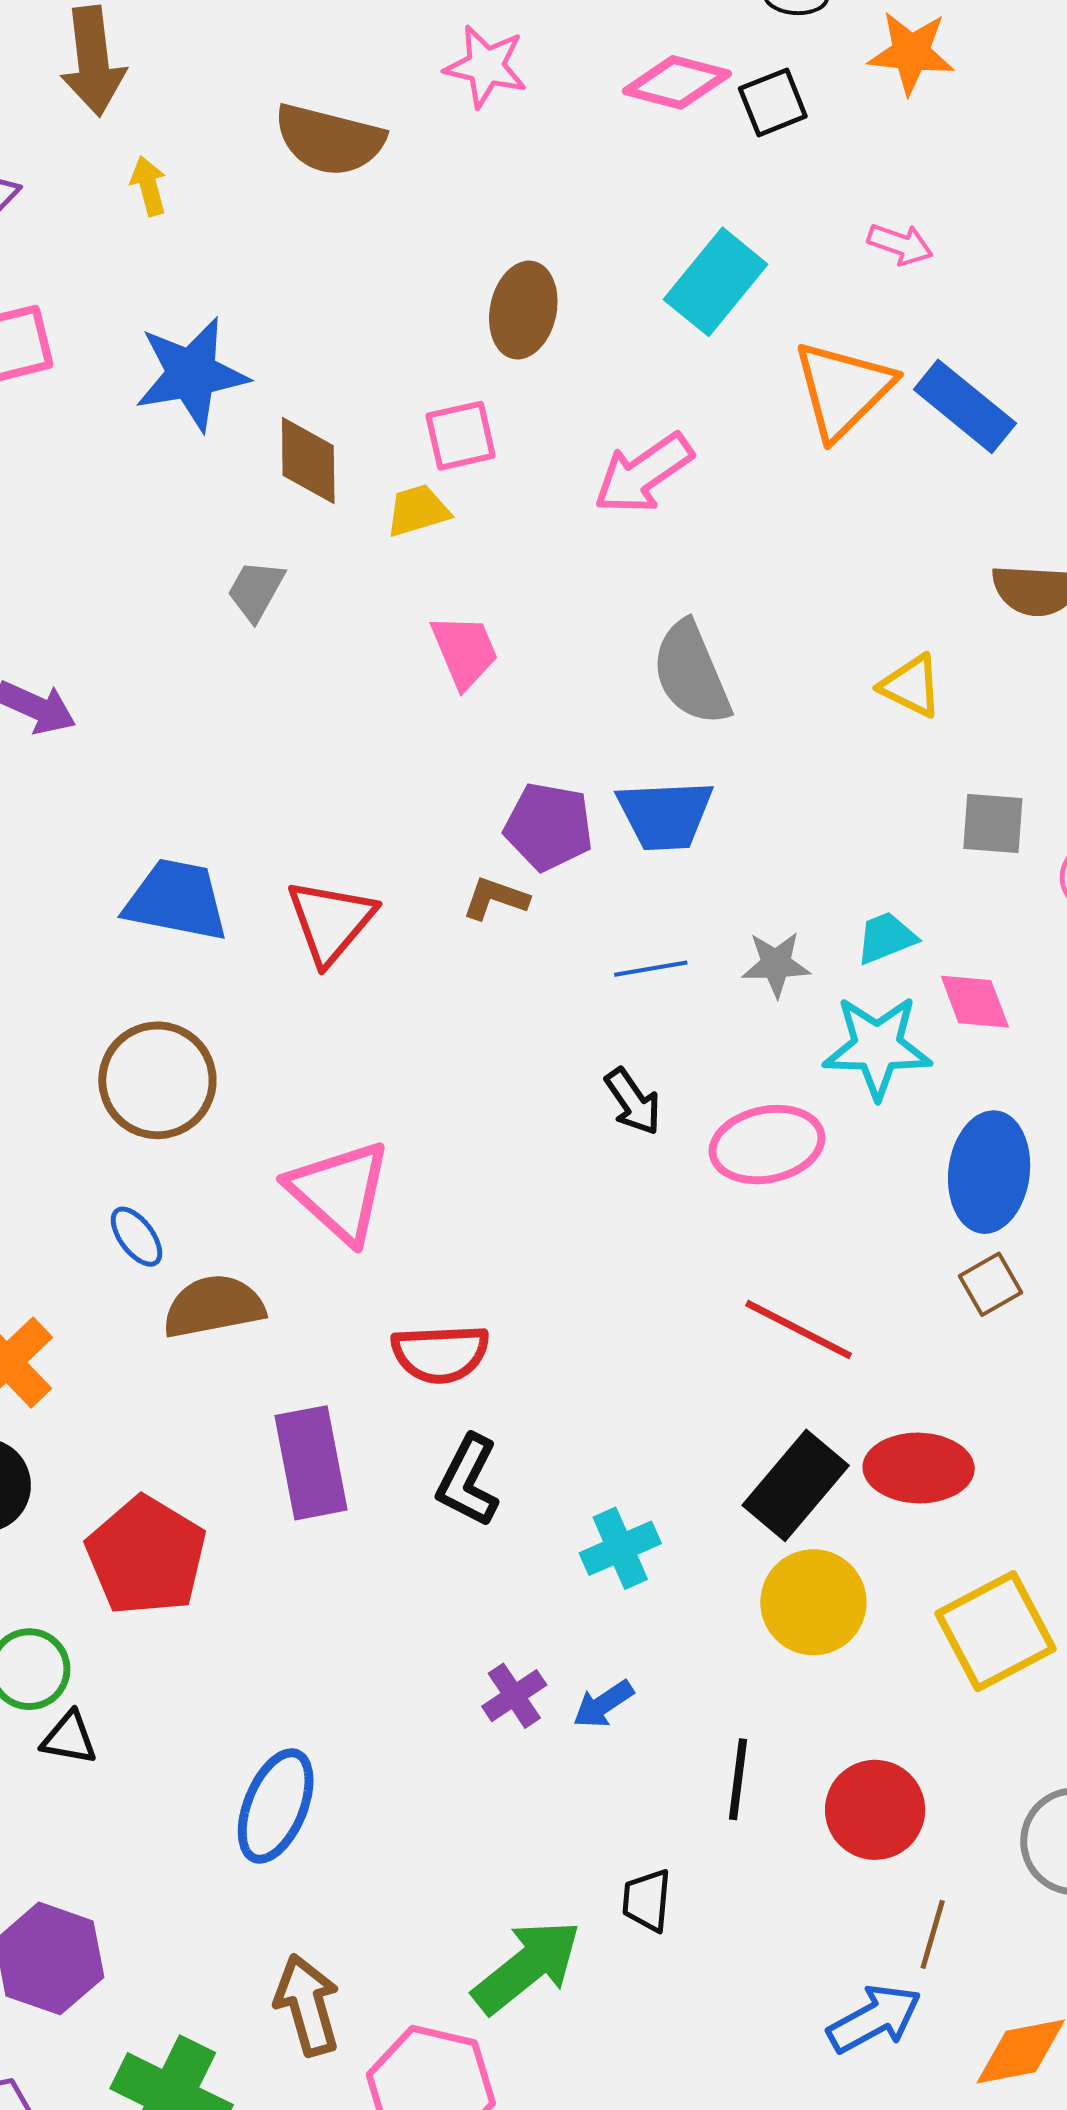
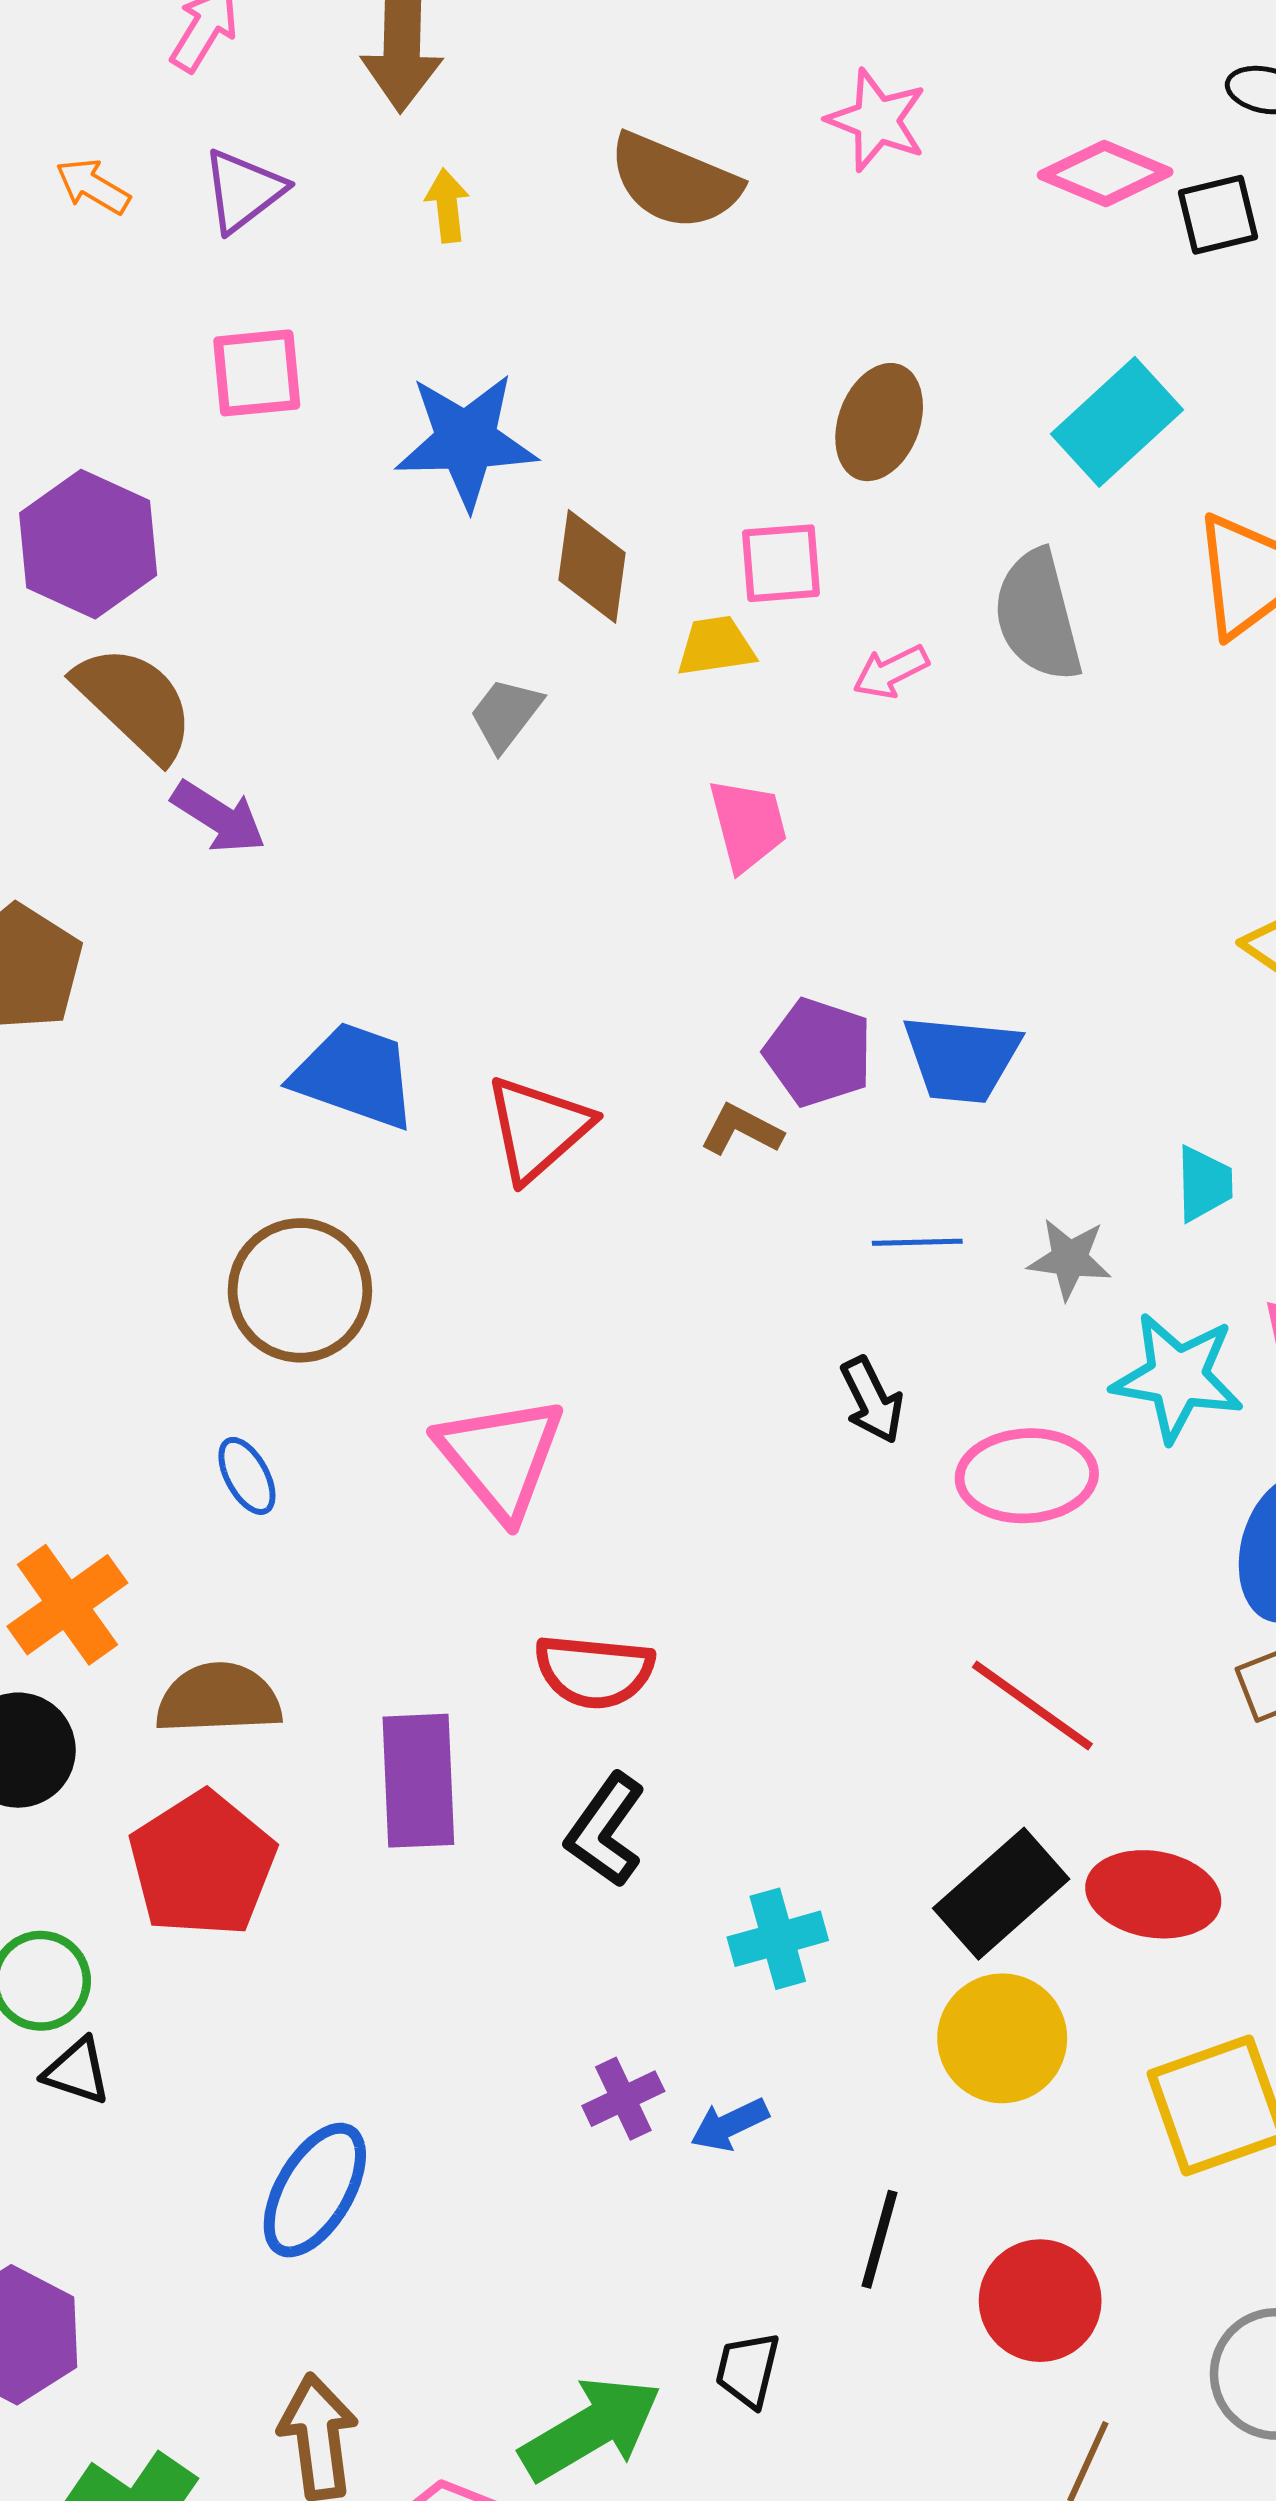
pink arrow: (643, 474) -> (891, 672), moved, size x0.6
gray semicircle: (691, 673) -> (1038, 616), moved
cyan trapezoid: (886, 938) -> (1204, 1184), moved, turned 102
brown semicircle: (214, 1306) -> (219, 1699), moved

